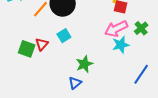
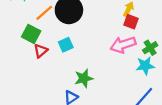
cyan star: (121, 45) -> (145, 66), moved
green square: (27, 49) -> (31, 34), moved

